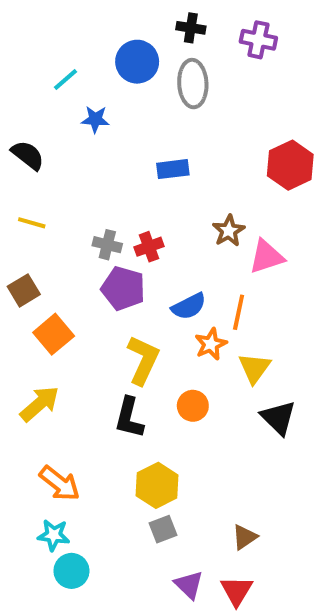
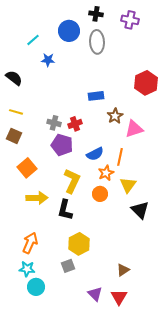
blue rectangle: (173, 169) -> (96, 96), moved
brown square: (24, 290) -> (14, 136), moved, turned -35
yellow arrow: (40, 404) -> (37, 198), moved, turned 40
orange circle: (193, 406) -> (100, 194), moved
orange arrow: (60, 483) -> (30, 243), turned -105
gray square: (163, 529) -> (68, 266), moved

